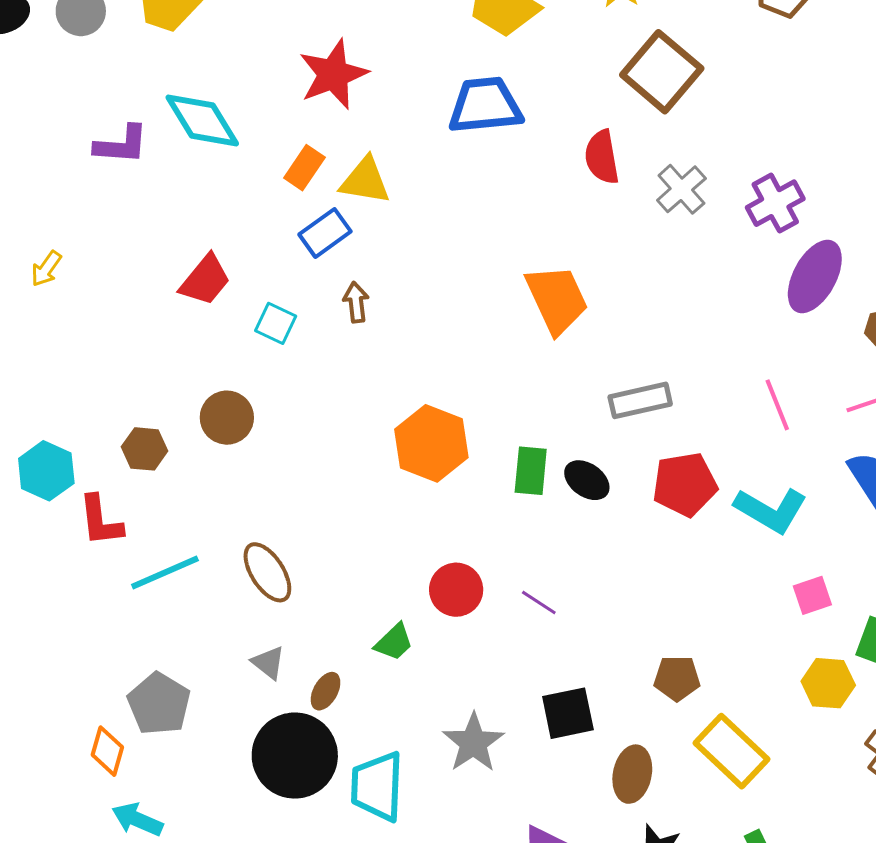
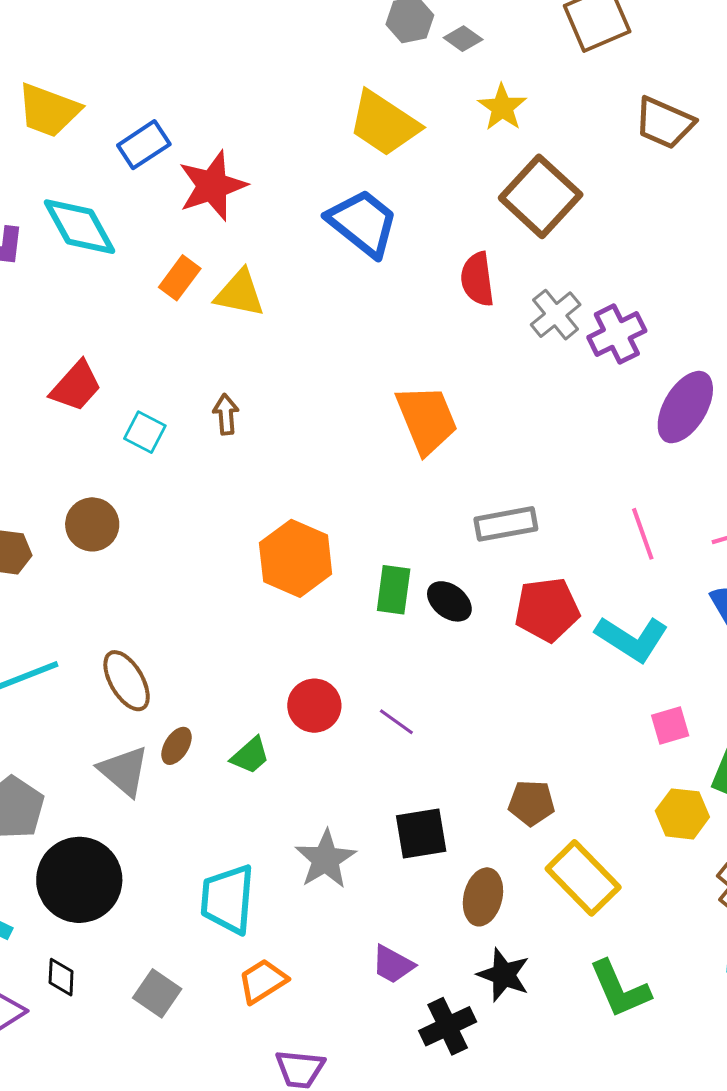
blue trapezoid: (485, 105) -> (363, 223), turned 42
purple cross: (775, 203) -> (617, 334), moved
blue rectangle: (325, 233) -> (144, 145), moved
gray triangle: (268, 663) -> (124, 771), size x1.5
brown ellipse: (326, 691) -> (176, 746), moved
black circle: (295, 756) -> (79, 880), moved

